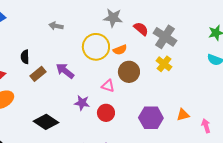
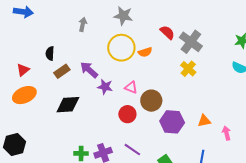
gray star: (113, 18) -> (123, 16), moved
gray arrow: (56, 26) -> (83, 24), turned 88
brown circle: (129, 72) -> (151, 101), moved
purple star: (82, 103) -> (105, 87), moved
black diamond: (46, 122) -> (68, 105), moved, turned -40

